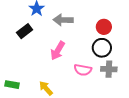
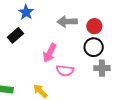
gray arrow: (63, 20) -> (67, 22), moved
pink semicircle: (83, 70) -> (65, 71), moved

